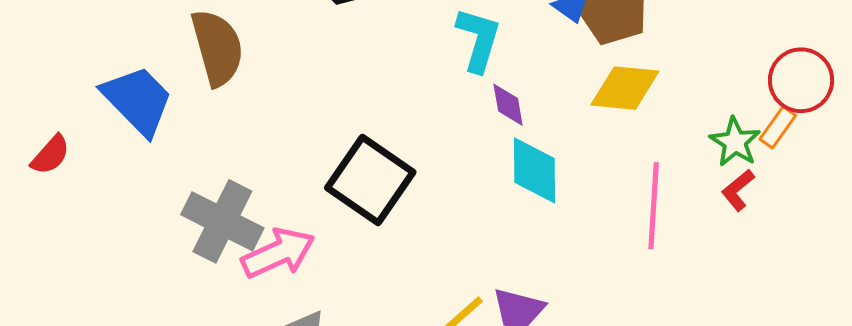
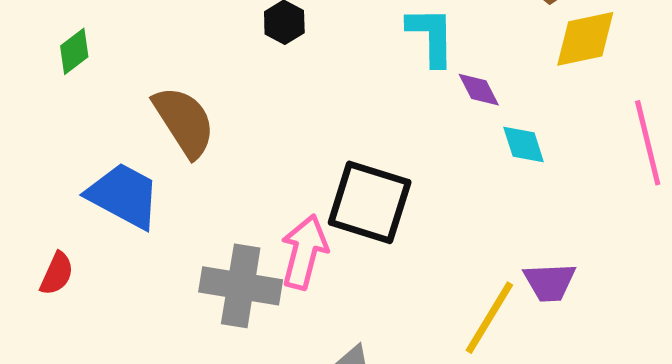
cyan diamond: (535, 170) -> (524, 144), size x0.7
pink arrow: (278, 253) -> (304, 252), moved, turned -34

